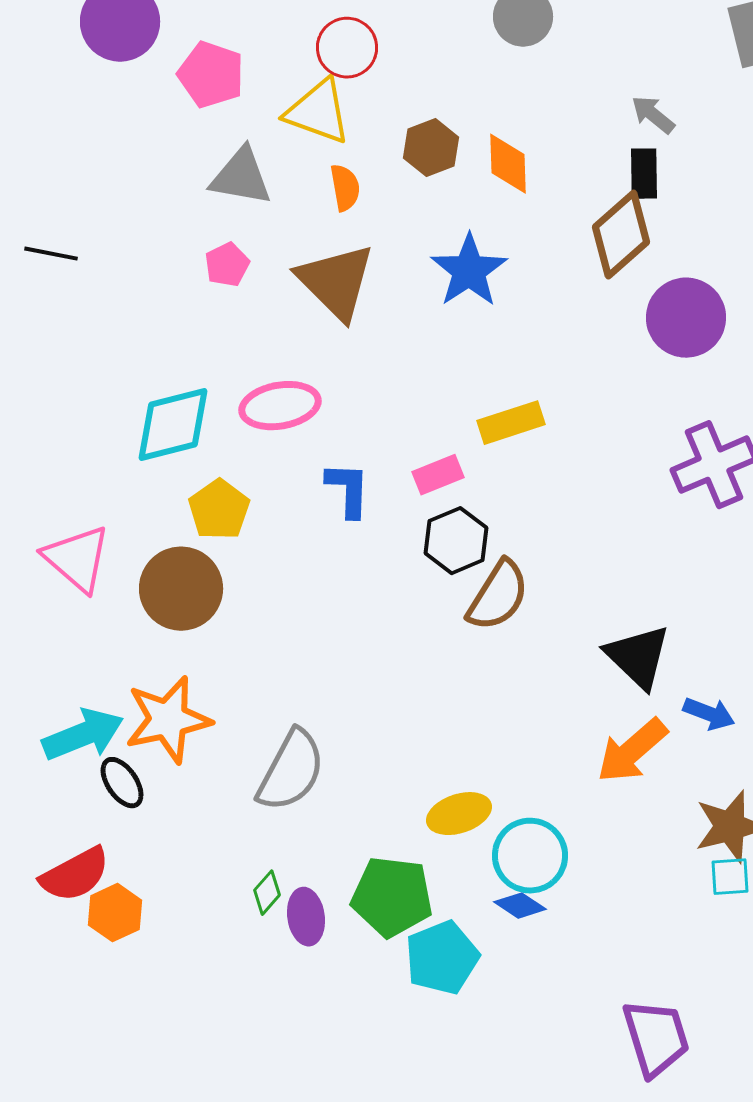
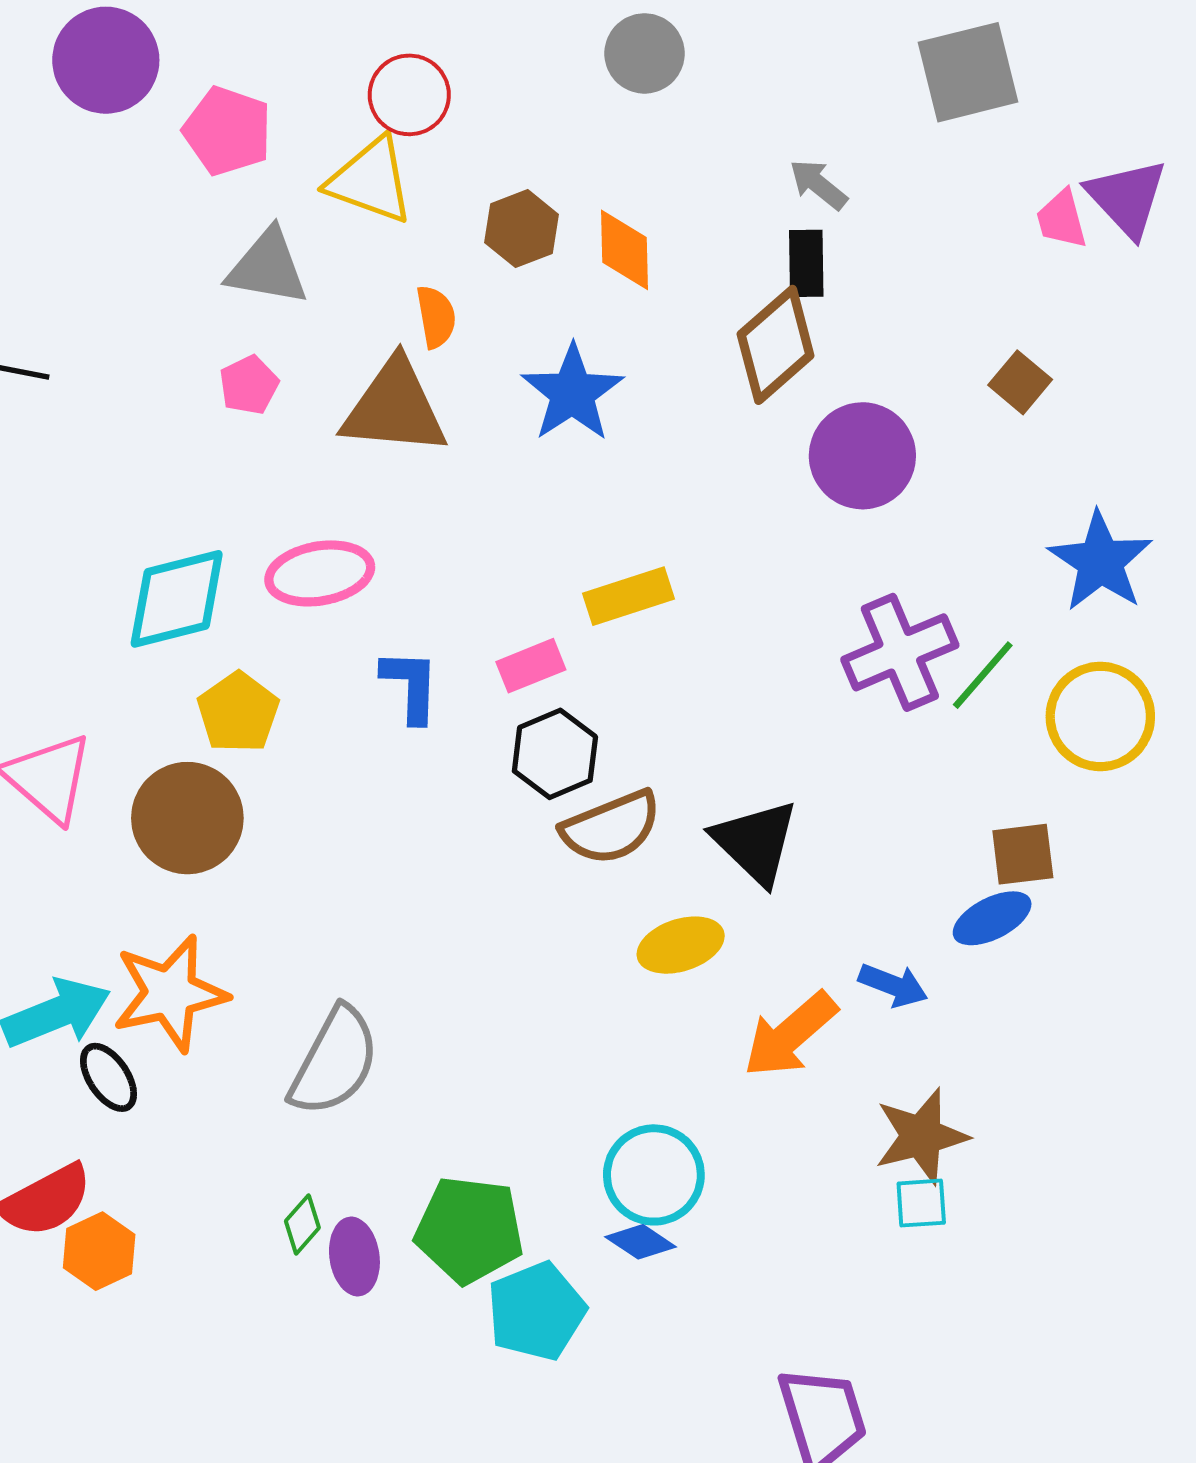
orange semicircle: (345, 188) -> (436, 317), moved
brown triangle: (336, 282) -> (395, 408), turned -40
brown semicircle: (498, 596) -> (611, 827), turned 36
black triangle: (638, 657) -> (755, 842), moved
yellow ellipse: (459, 814) -> (681, 945), moved

